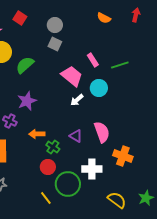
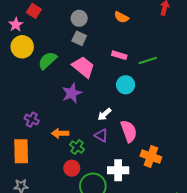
red square: (20, 18) -> (34, 11), moved
orange semicircle: (104, 18) -> (121, 17), moved
pink rectangle: (93, 60) -> (119, 55), turned -40
pink trapezoid: (72, 76) -> (83, 67), moved
white arrow: (77, 100) -> (104, 114), moved
purple star: (27, 101) -> (72, 93), moved

